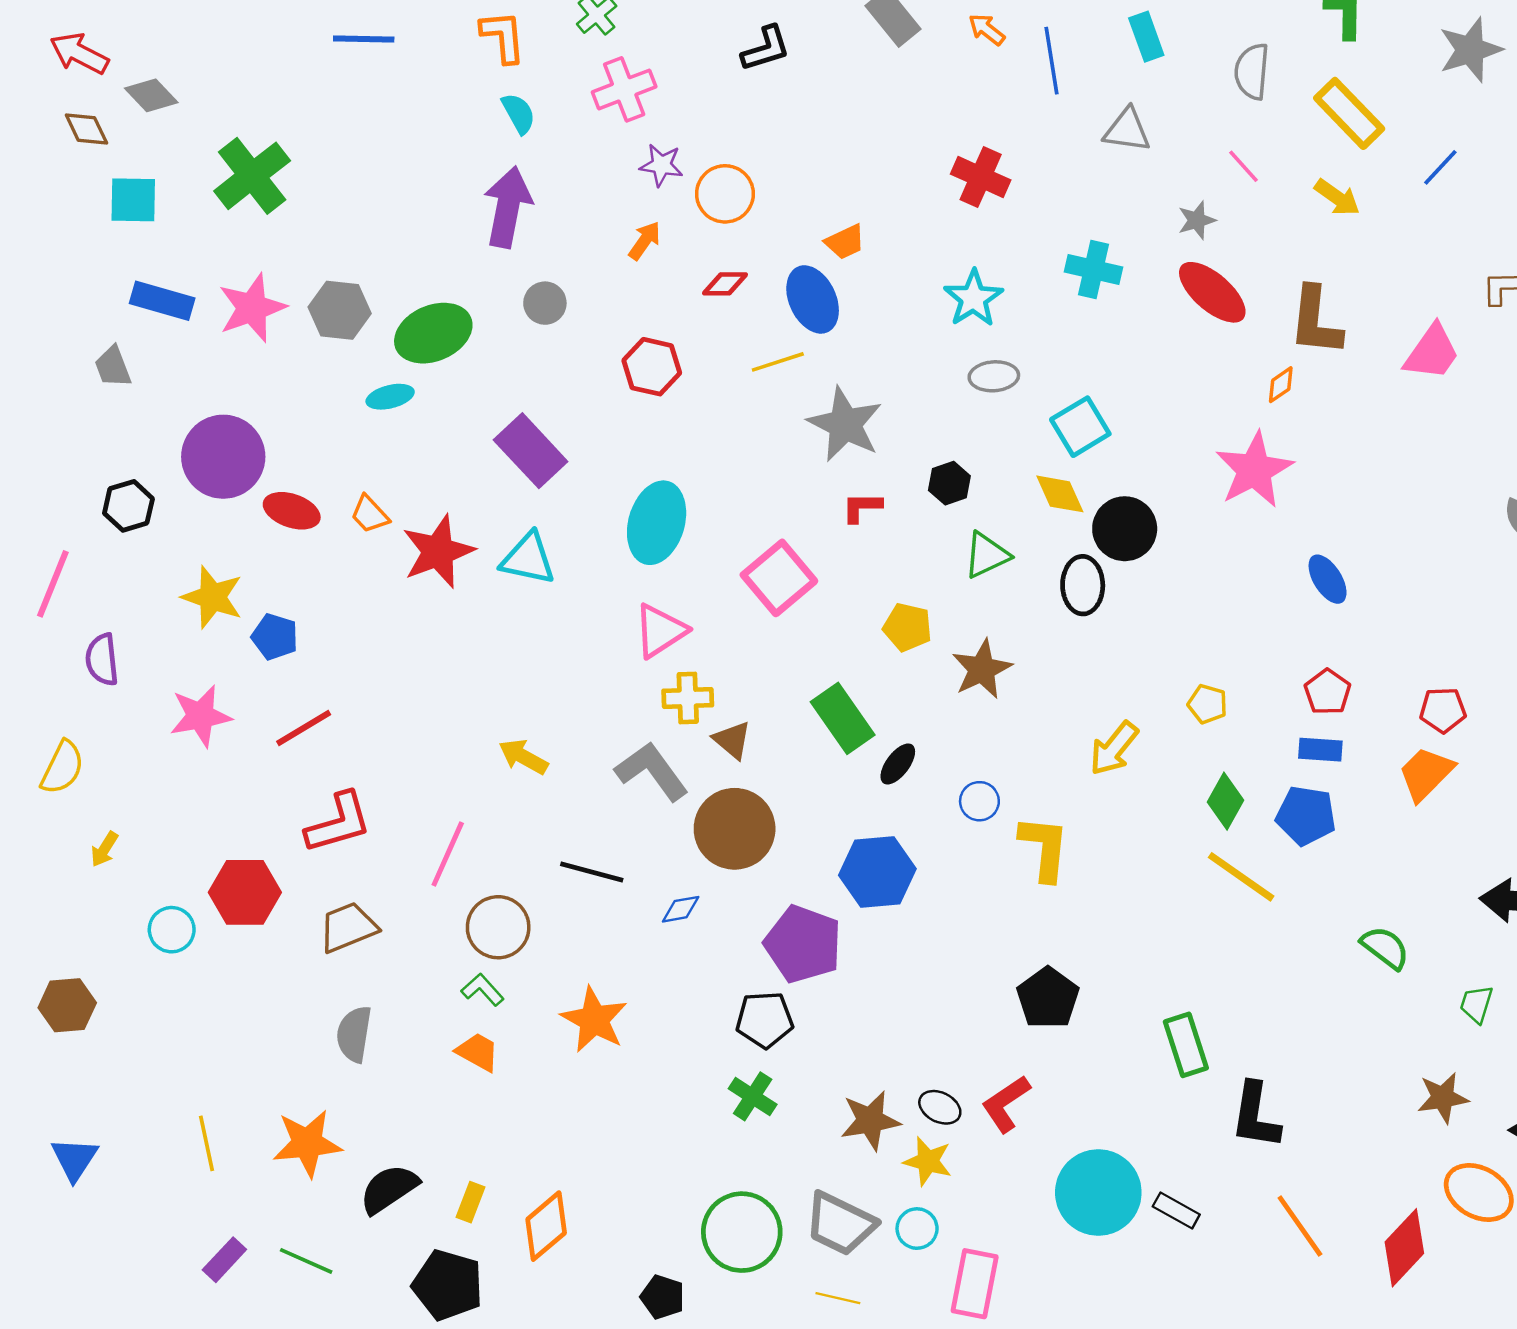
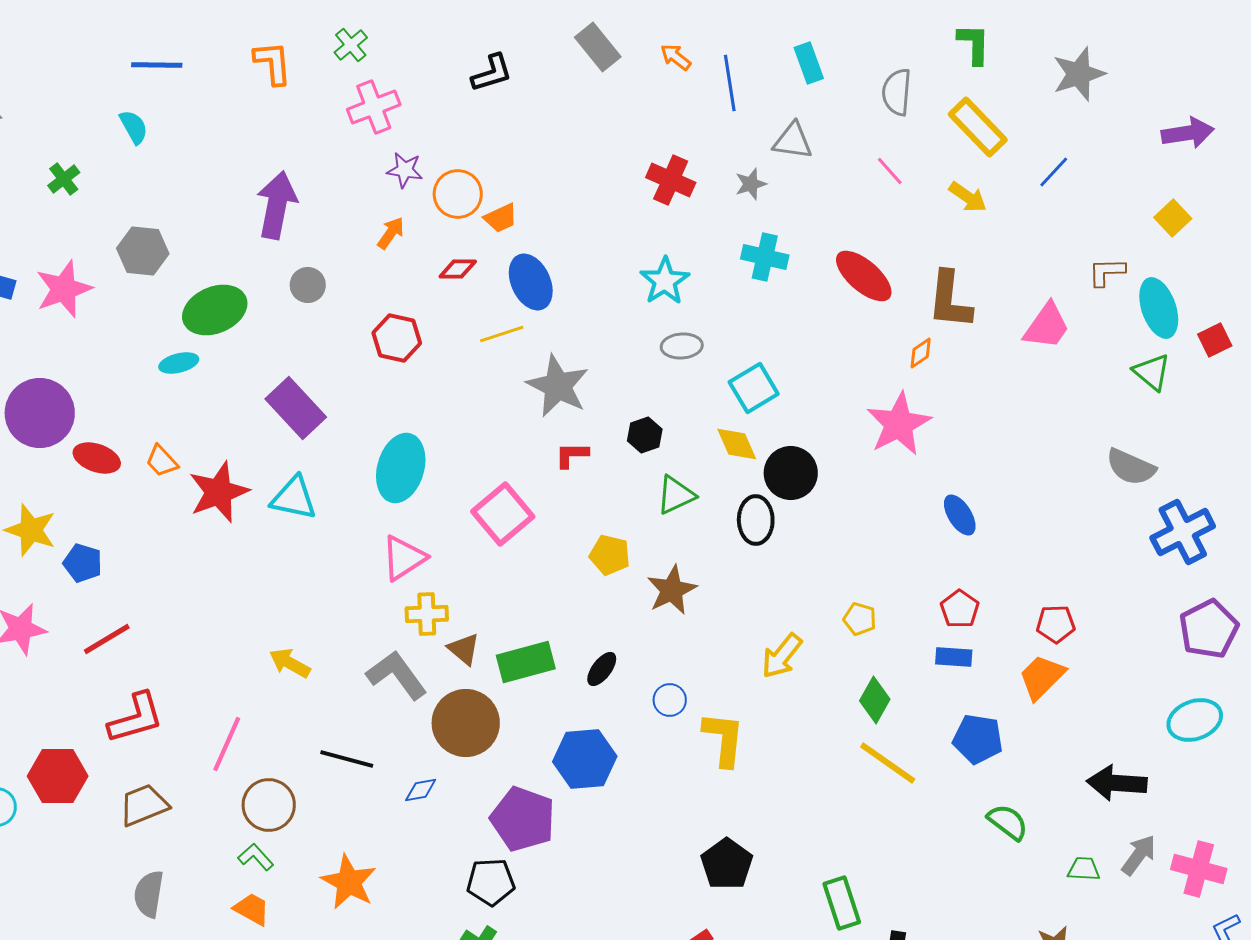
cyan semicircle: (519, 113) -> (134, 127), moved
green cross: (252, 176) -> (64, 179), size x0.5
gray star: (1197, 220) -> (751, 184), moved
orange trapezoid: (845, 242) -> (501, 218), moved
gray hexagon: (340, 310) -> (143, 251), moved
green rectangle: (843, 718) -> (526, 662), moved, turned -70
blue pentagon: (1306, 816) -> (978, 739), moved
green trapezoid: (1476, 1004) -> (1084, 869), turned 76

